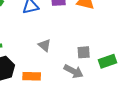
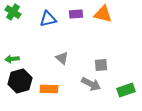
green rectangle: (108, 61) -> (126, 90), moved

